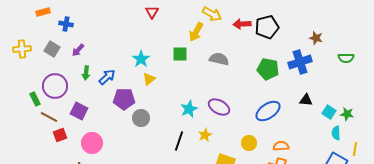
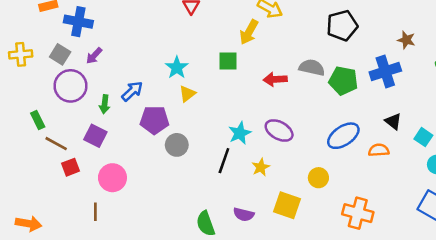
blue cross: (66, 24) -> (78, 22), size x1.5
red arrow: (242, 24) -> (275, 79), moved
gray semicircle: (219, 59) -> (312, 68), moved
green arrow: (86, 73) -> (105, 104), moved
purple circle: (55, 86) -> (71, 86), moved
black triangle: (306, 100) -> (393, 121), turned 32
black line: (179, 141) -> (224, 161), moved
orange semicircle: (281, 146) -> (379, 150), moved

